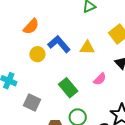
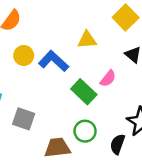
blue L-shape: (59, 44) -> (54, 61), moved
green rectangle: (68, 88) -> (84, 92), moved

